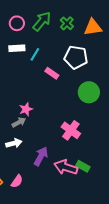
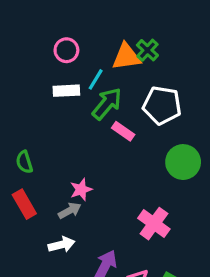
green arrow: (42, 21) -> (107, 104), moved
orange triangle: (93, 27) -> (126, 57), moved
cyan line: (35, 54) -> (96, 79), moved

